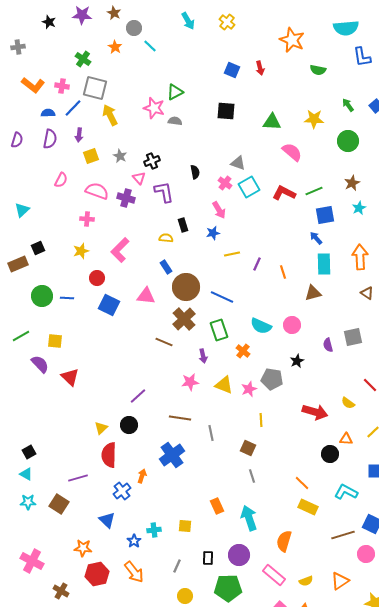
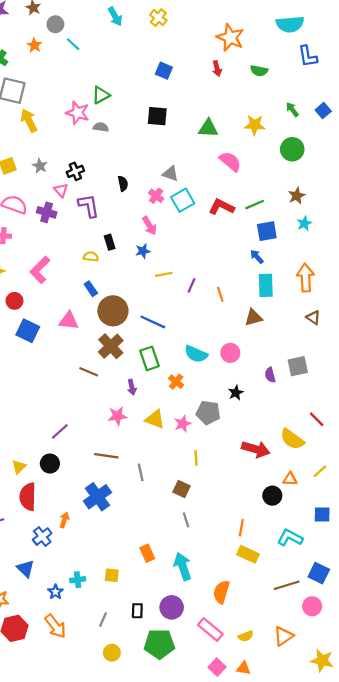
red arrow: (260, 68) -> (217, 69), moved
yellow semicircle: (348, 403) -> (292, 439), size x1.6
orange line: (302, 483) -> (241, 528), turned 56

